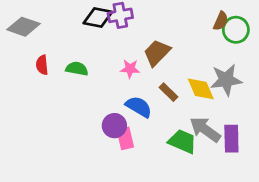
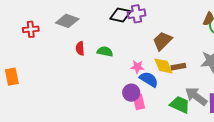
pink star: (130, 69) -> (137, 67), moved
yellow diamond: (201, 89) -> (163, 66), moved
brown rectangle: (168, 92) -> (178, 67), moved, turned -56

